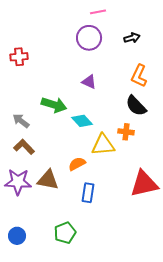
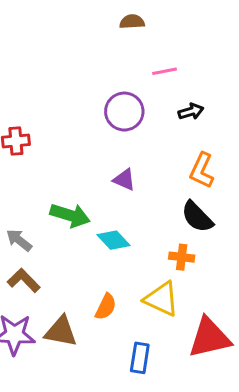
pink line: (98, 12) -> (165, 71), moved
yellow triangle: (103, 145) -> (161, 299), moved, turned 30
orange semicircle: (77, 164) -> (106, 307), turned 144
blue rectangle: (88, 193) -> (140, 358), moved

